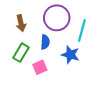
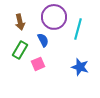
blue semicircle: (45, 42) -> (43, 40), turned -32
blue star: (70, 55) -> (80, 67), moved

